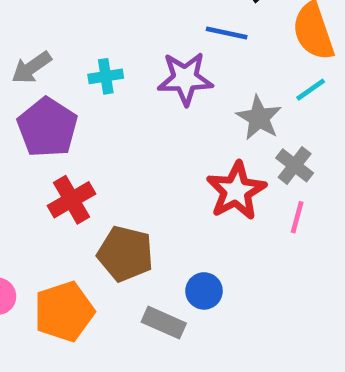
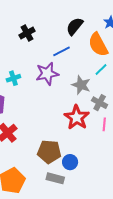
blue line: (227, 33) -> (62, 51), turned -30
brown pentagon: (125, 254) -> (49, 152), moved

